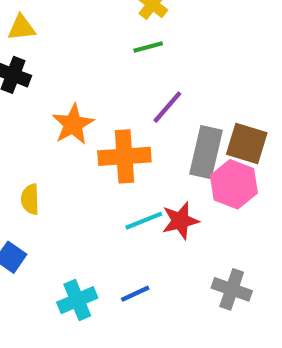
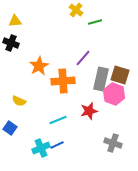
green line: (148, 47) -> (95, 22), moved
yellow semicircle: (30, 199) -> (19, 101), turned -64
cyan line: (144, 221) -> (58, 120), moved
blue line: (135, 294) -> (57, 145), moved

